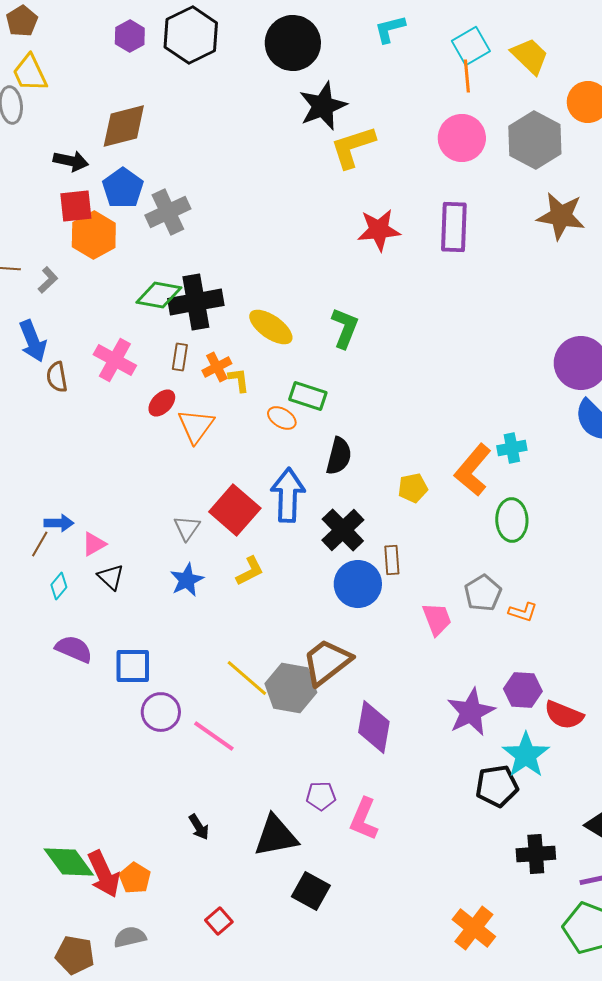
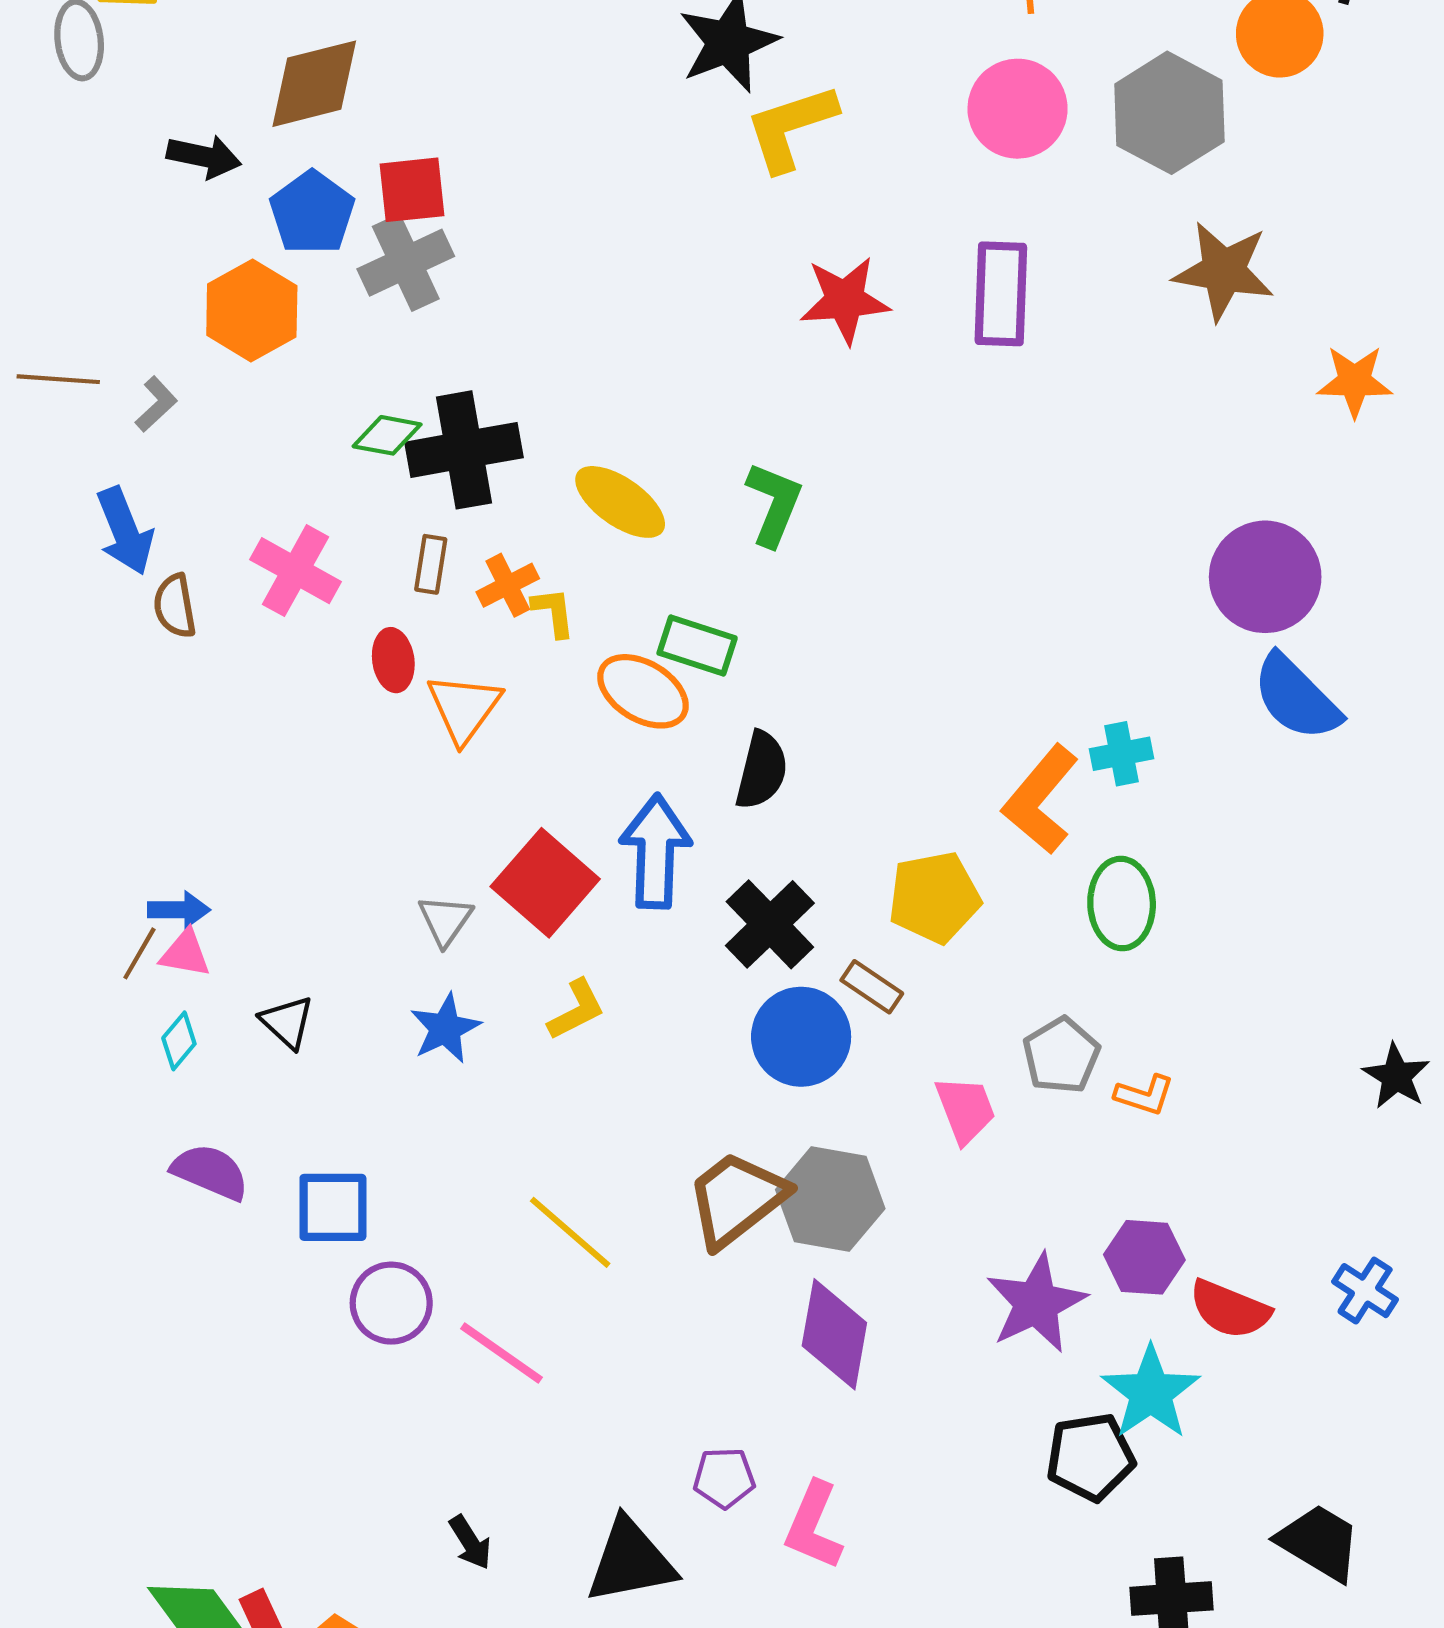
red square: (76, 206) -> (412, 190), moved
green diamond: (159, 295) -> (387, 435), size x0.7
red ellipse: (162, 403) -> (393, 660), turned -52
orange ellipse: (282, 418) -> (643, 691), size x1.5
yellow pentagon: (413, 488) -> (934, 897), moved, size x1.5
pink triangle: (94, 544) -> (185, 953), moved, turned 40
brown rectangle: (392, 560) -> (872, 987), turned -52
gray hexagon: (291, 688) -> (830, 1199), moved

